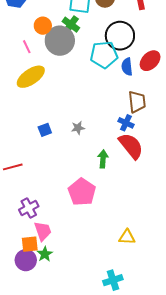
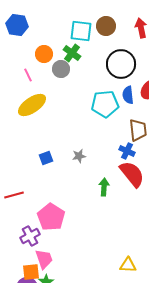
gray circle: (60, 41) -> (61, 69), size x0.6
cyan pentagon: (104, 55) -> (105, 104), moved
pink pentagon: (82, 192) -> (51, 217), moved

